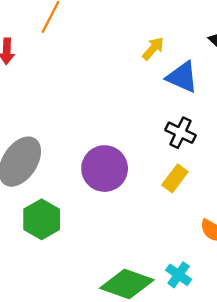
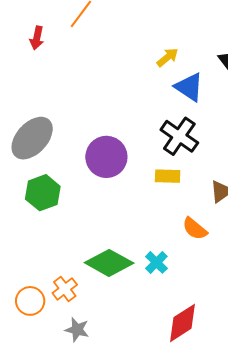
black cross: (180, 133) -> (179, 136), size x1.4
yellow rectangle: (175, 178) -> (168, 176), turned 45

